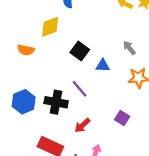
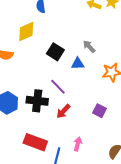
gray arrow: (129, 48) -> (89, 46), moved
red arrow: (82, 125) -> (63, 111), moved

